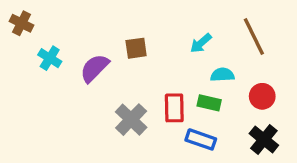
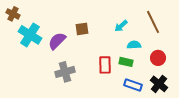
cyan cross: (50, 58) -> (30, 35), size x1.6
gray cross: (131, 120) -> (65, 72), moved, turned 30
blue rectangle: (201, 139) -> (133, 85), moved

